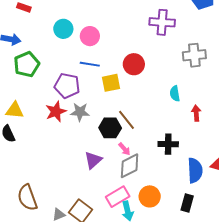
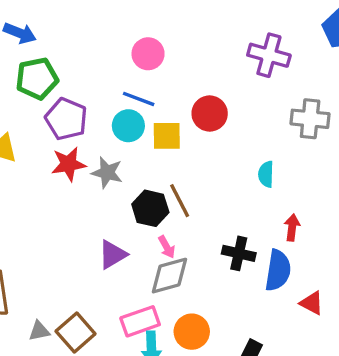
cyan circle: (63, 29) -> (128, 126), moved
purple pentagon: (67, 86) -> (66, 119), moved
red arrow: (196, 113) -> (292, 227), moved
blue semicircle: (195, 170) -> (278, 270), moved

